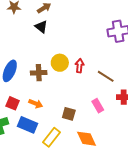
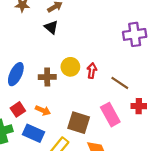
red square: (13, 103) -> (18, 109), turned 32
pink rectangle: (98, 106) -> (110, 115), size x1.5
brown square: (69, 114) -> (79, 123), size x1.5

